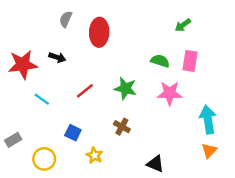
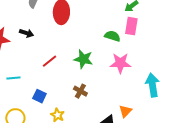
pink rectangle: (190, 61) -> (131, 26), moved
cyan line: (42, 99) -> (13, 78), moved, turned -40
orange triangle: (209, 151) -> (125, 111), moved

